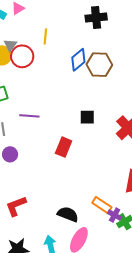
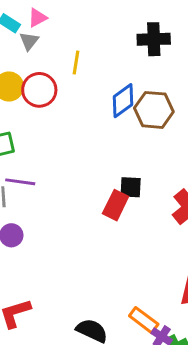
gray triangle: (10, 45) -> (29, 41), moved
purple line: (29, 116) -> (20, 182), moved
red rectangle: (64, 147) -> (116, 205), moved

